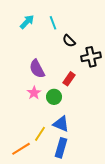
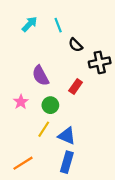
pink star: (34, 93) -> (21, 102), moved
green circle: (54, 97) -> (50, 105), moved
yellow line: (40, 134) -> (44, 129), moved

